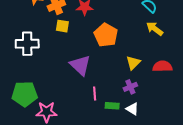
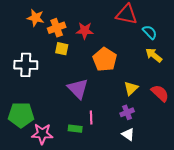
red semicircle: (162, 66) -> (160, 93), turned 42
green rectangle: (112, 106) -> (75, 129), moved

